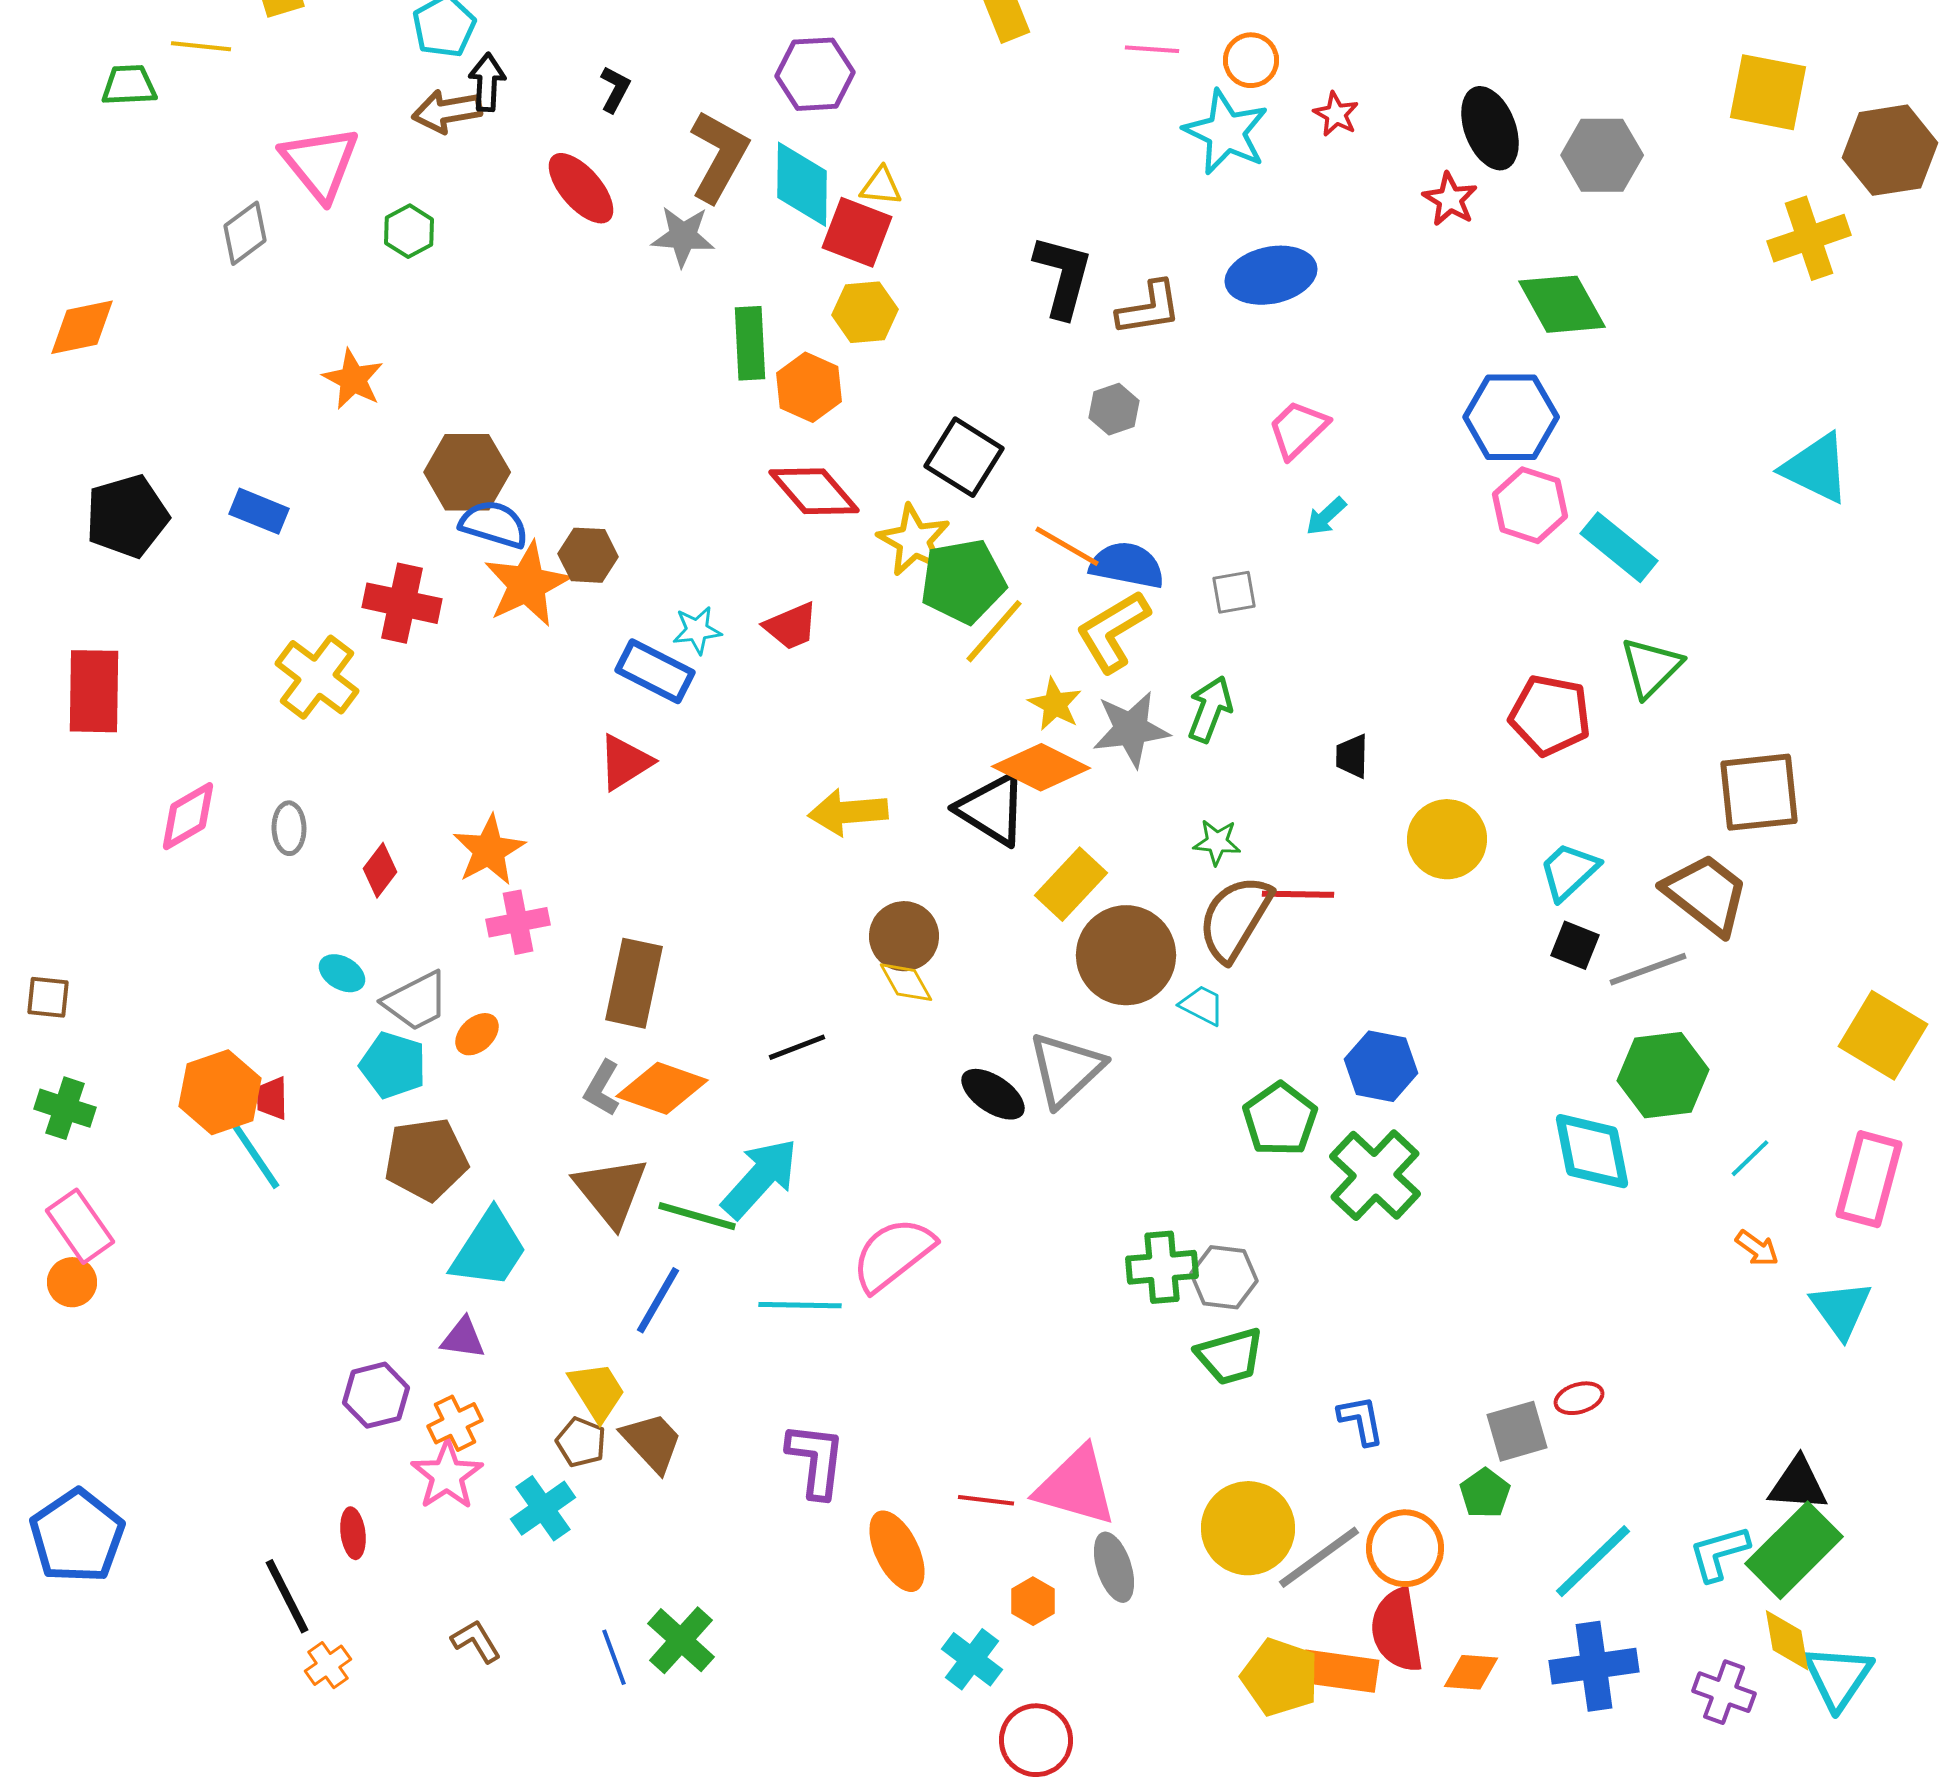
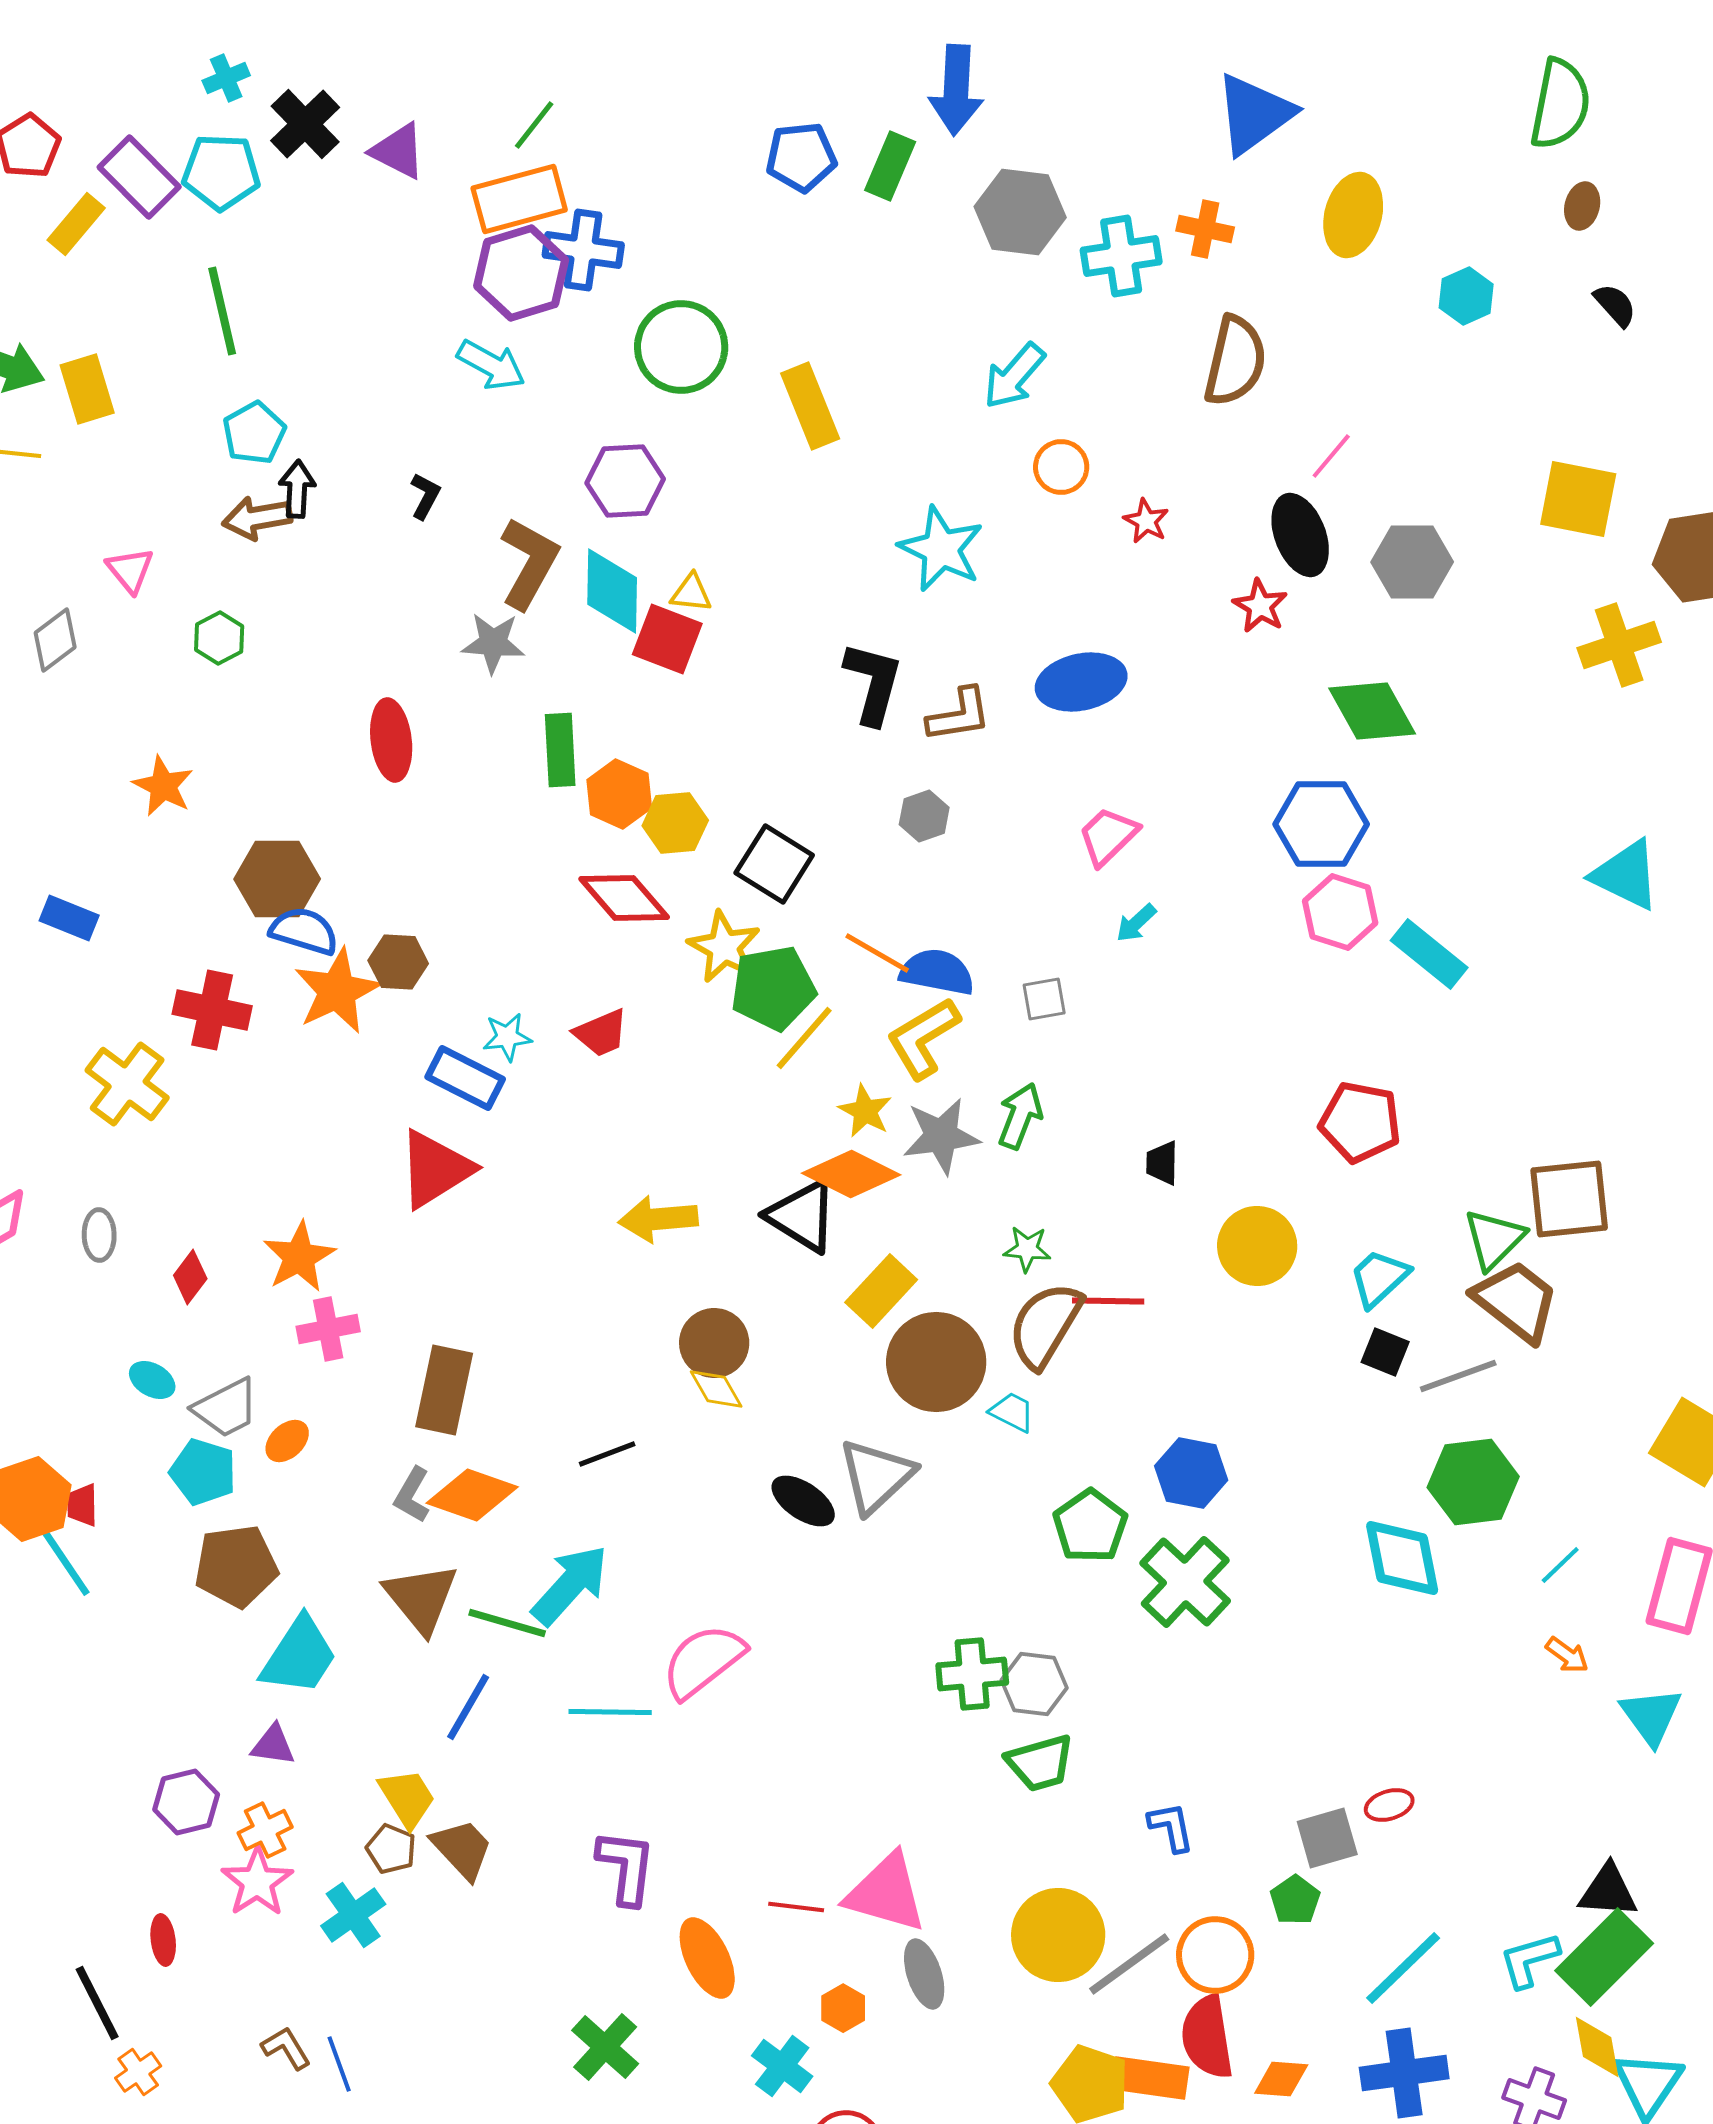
pink line: (1152, 49) -> (1331, 456), moved, turned -54
cyan star: (1226, 132) -> (941, 549), moved
pink triangle: (320, 163) -> (130, 570), size x0.6
red ellipse: (581, 188) -> (391, 740), moved, turned 34
yellow hexagon: (865, 312) -> (675, 823), moved
green triangle: (1651, 667) -> (1494, 1239), moved
red triangle: (625, 762) -> (435, 1169), size x1.4
green cross: (681, 1640) -> (605, 2047), moved
blue line: (614, 1657) -> (339, 2064), moved

